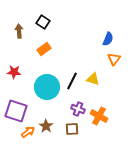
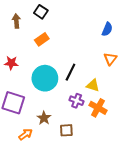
orange triangle: (114, 59) -> (110, 59), moved
yellow triangle: (93, 79) -> (93, 85), moved
brown square: (72, 129) -> (66, 130), moved
orange arrow: (28, 132) -> (26, 134), moved

